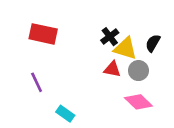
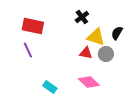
black cross: (110, 37) -> (82, 17), moved
purple line: (37, 82) -> (28, 50), moved
pink diamond: (138, 102) -> (89, 82), moved

